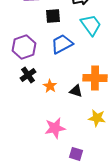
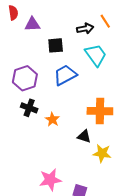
black cross: (28, 75) -> (29, 108), turned -35
black triangle: (76, 91) -> (84, 136), moved
pink star: (55, 128) -> (50, 180), moved

